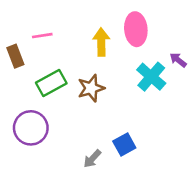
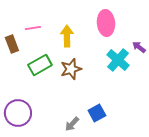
yellow arrow: (101, 42) -> (67, 36), moved
purple circle: (31, 128) -> (18, 113), moved

